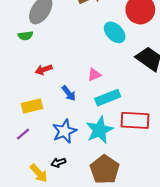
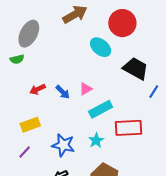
blue arrow: (69, 93) -> (63, 92), moved
cyan star: (99, 130) -> (96, 140), size x0.6
blue star: (64, 131) -> (63, 145), turned -30

